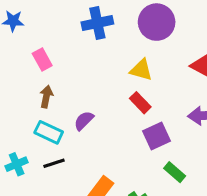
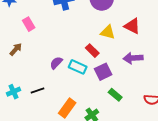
yellow triangle: (141, 70) -> (108, 32), moved
brown arrow: (46, 97) -> (16, 49), moved, turned 32
cyan rectangle: (49, 132) -> (78, 67), moved

